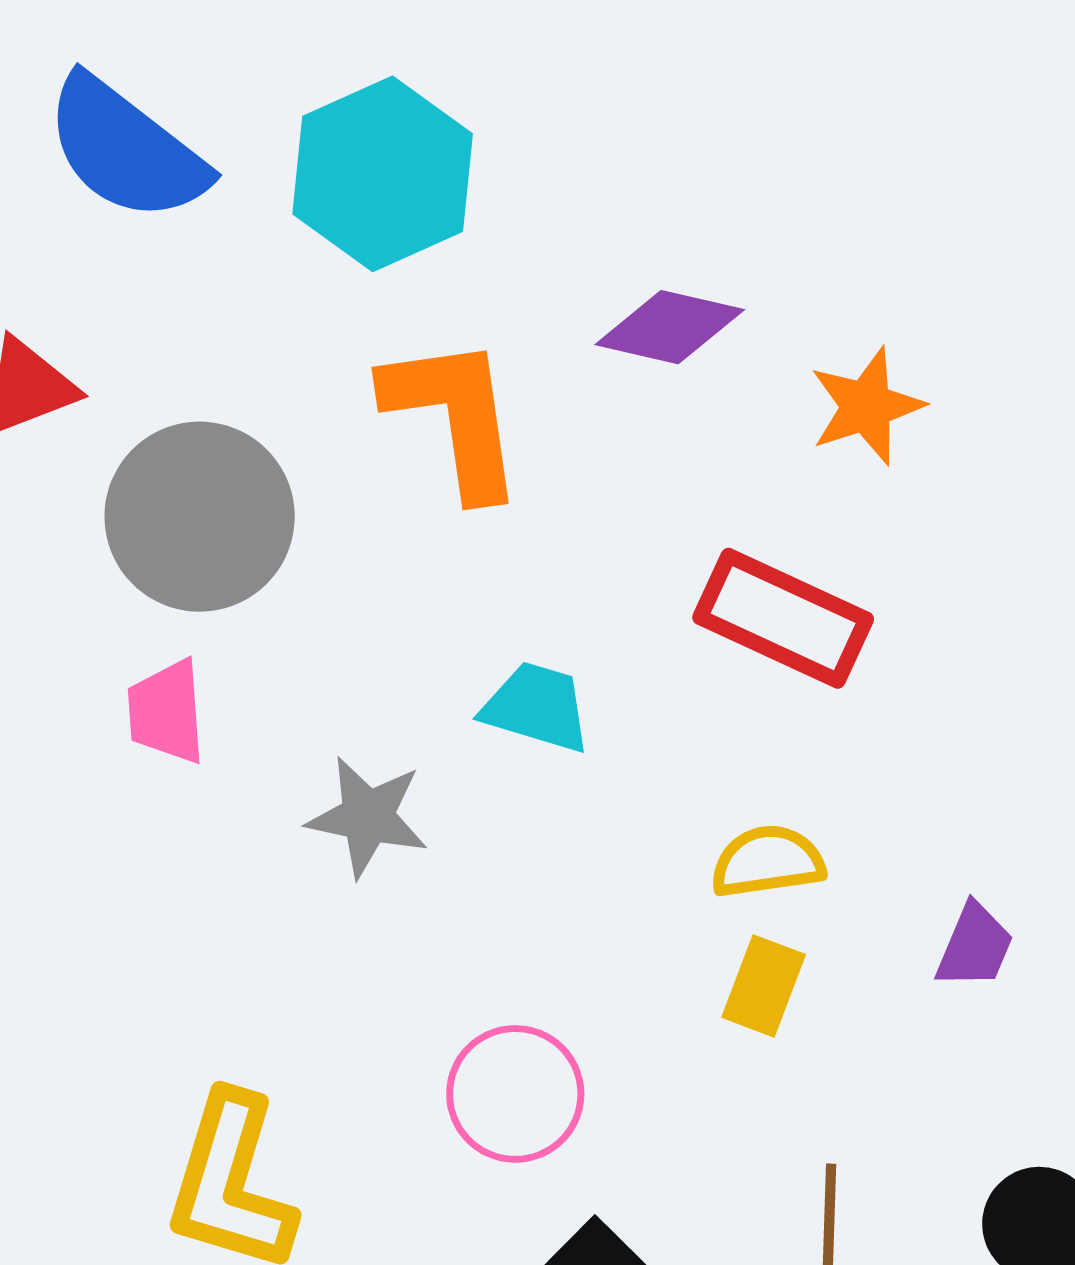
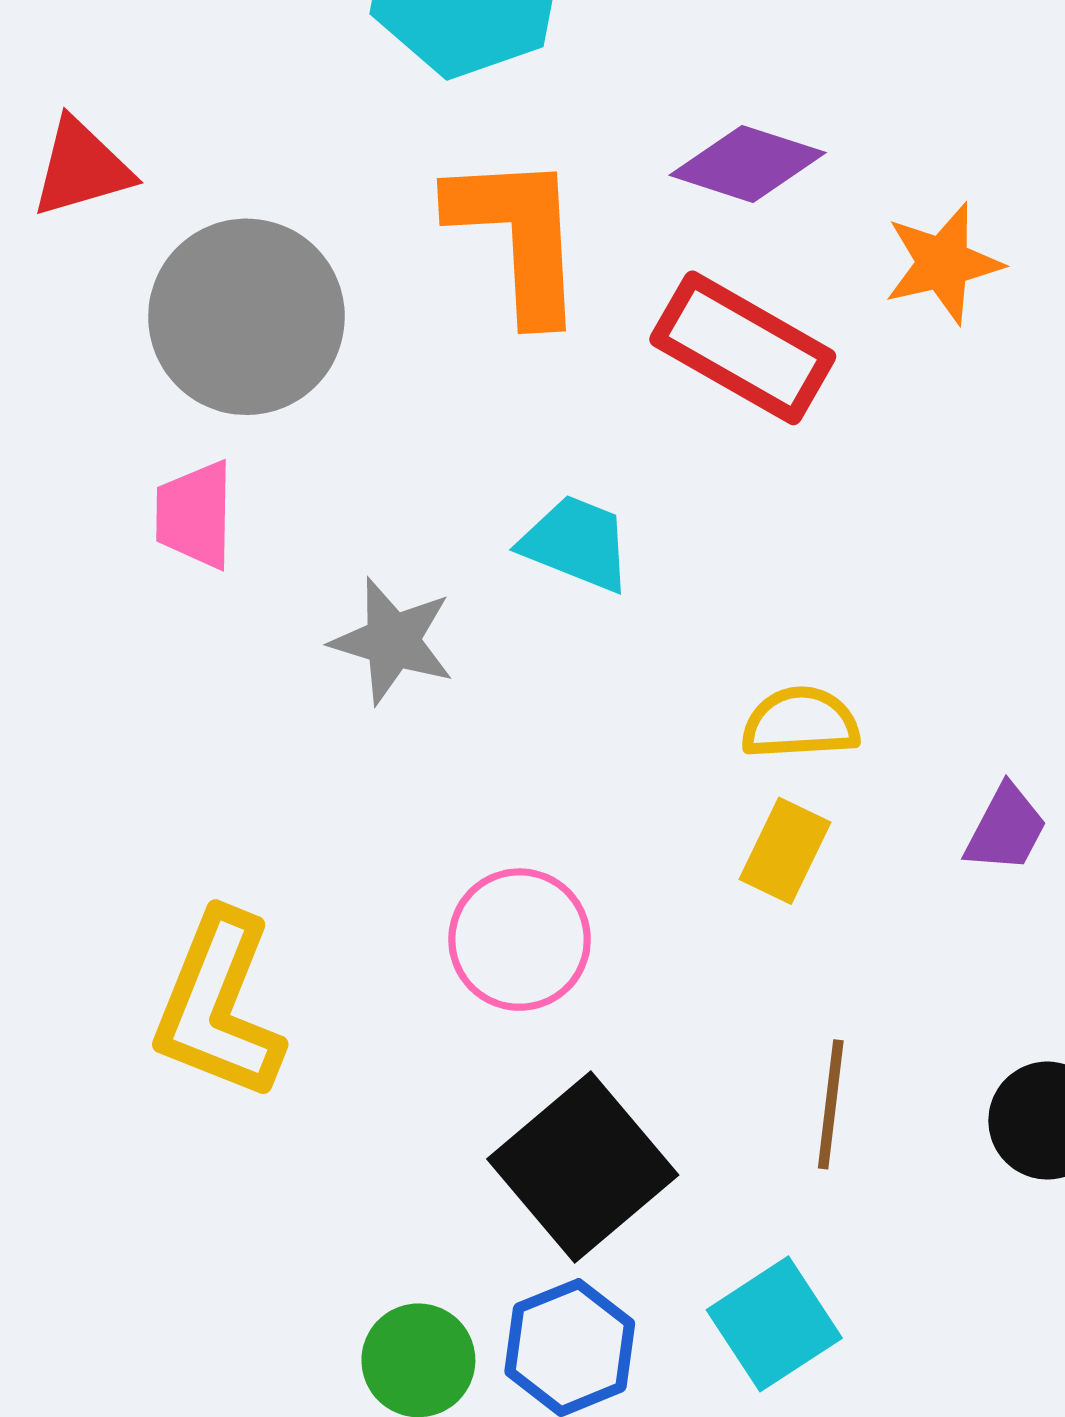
red rectangle: (783, 618) -> (743, 348), moved

